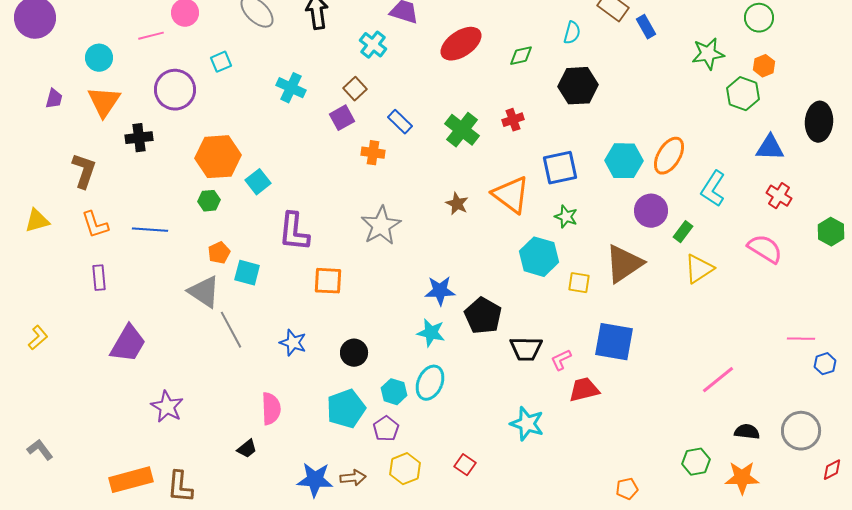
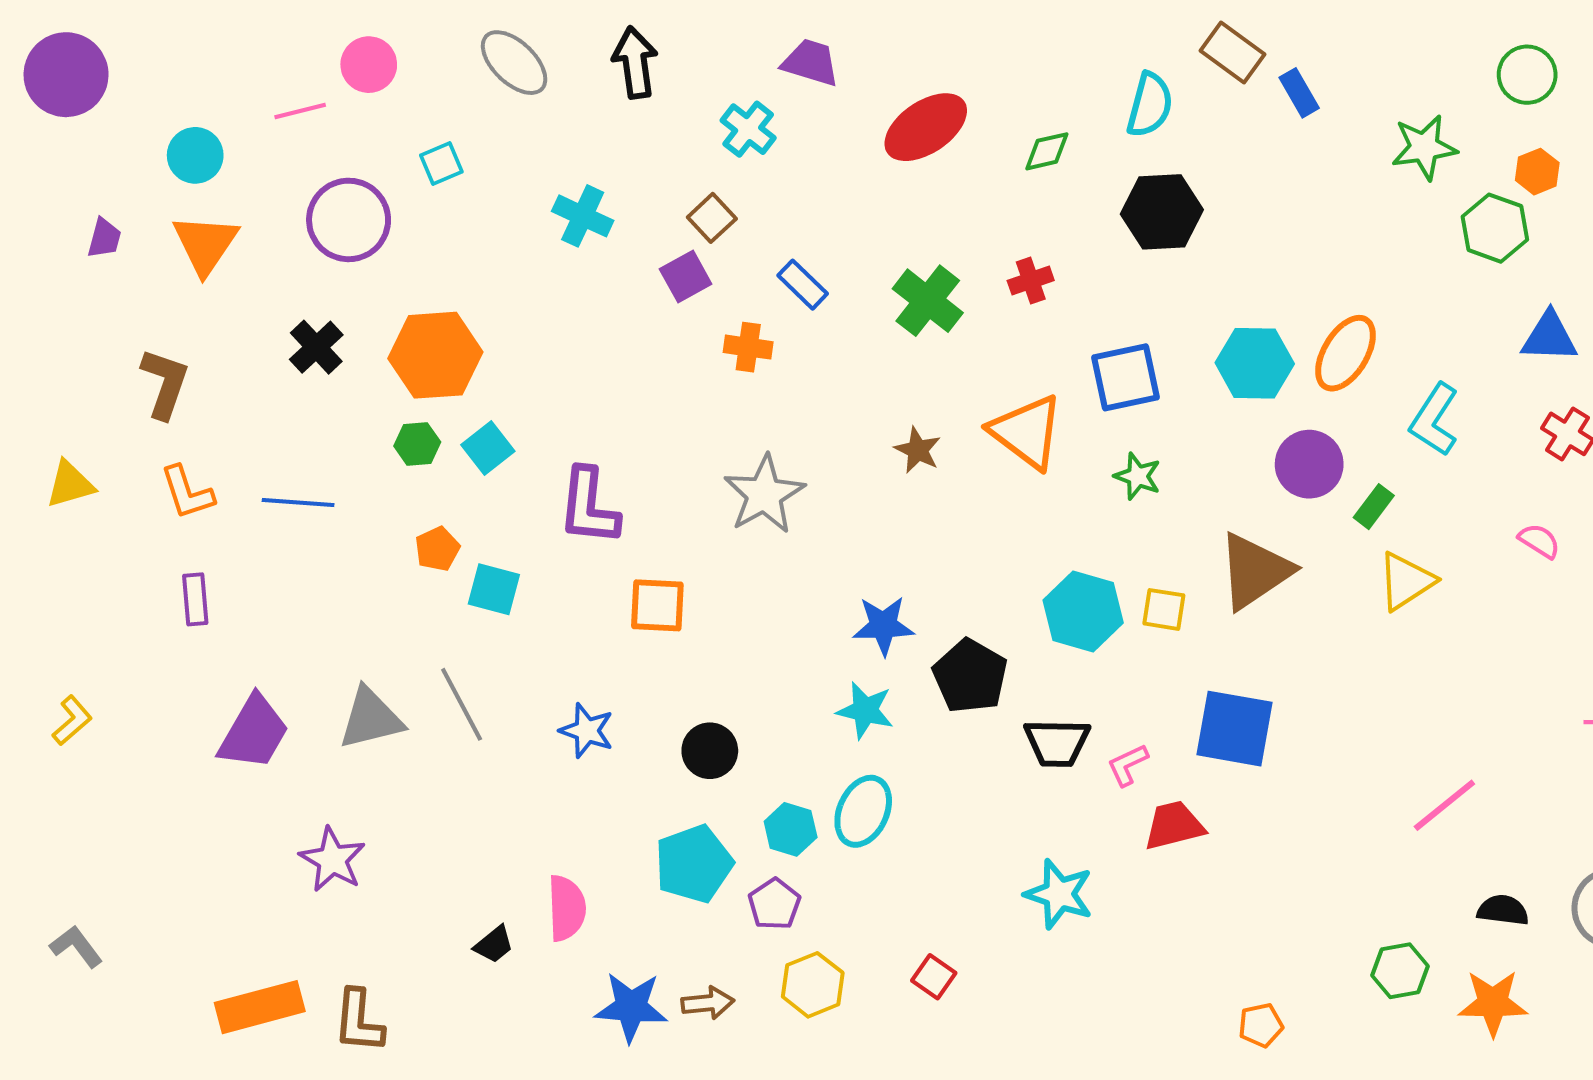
cyan semicircle: (572, 33) -> (1150, 105), size x1.4
black cross: (139, 138) -> (316, 347), moved, turned -36
cyan square: (258, 182) -> (488, 448), moved
pink semicircle: (765, 249) -> (1539, 541), size x0.6
cyan hexagon: (539, 257) -> (1083, 611), moved
gray triangle: (204, 292) -> (371, 718), moved, turned -48
pink semicircle: (271, 409) -> (567, 908), moved

